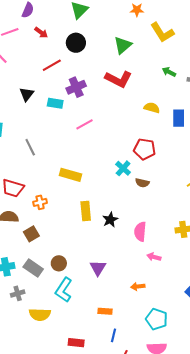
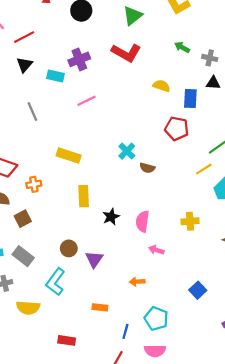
red line: (52, 65) -> (24, 37), moved
gray line: (30, 147) -> (32, 111), moved
red pentagon: (145, 149) -> (177, 129), moved
black star: (110, 220) -> (111, 217), moved
brown circle: (59, 263) -> (69, 248), moved
blue line: (114, 335) -> (125, 331), moved

